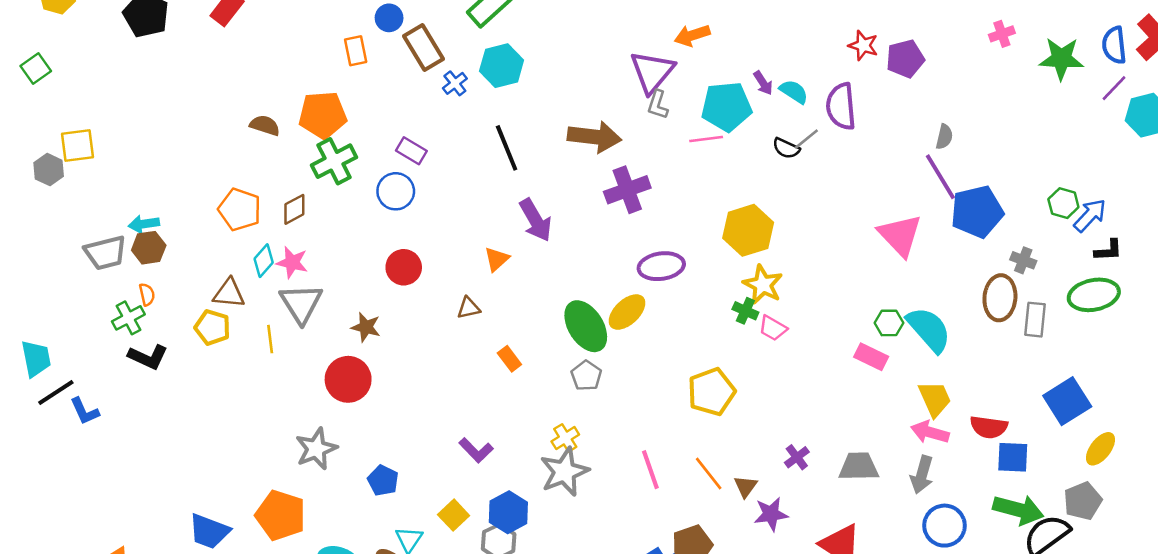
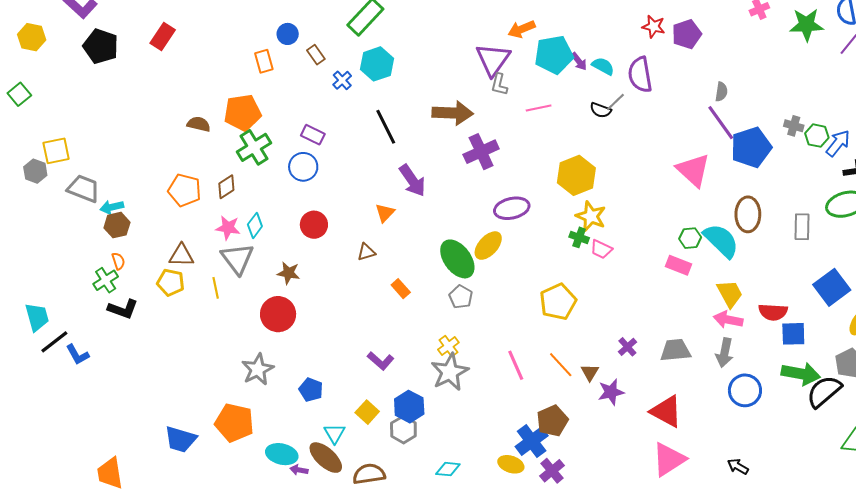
brown rectangle: (423, 47) -> (316, 55), size x0.6
cyan pentagon: (726, 107) -> (554, 55), moved
gray trapezoid: (105, 253) -> (83, 188), moved, turned -140
gray cross: (1023, 260) -> (794, 126), moved
cyan diamond: (264, 261) -> (255, 225), moved
brown ellipse: (1000, 298) -> (748, 214), moved

